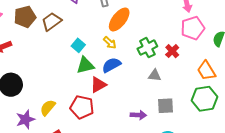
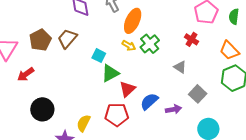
green cross: (147, 48) -> (150, 44), moved
blue semicircle: (111, 65) -> (149, 101), moved
gray triangle: (155, 75) -> (180, 67), turned 40
gray square: (166, 106) -> (198, 94), turned -30

